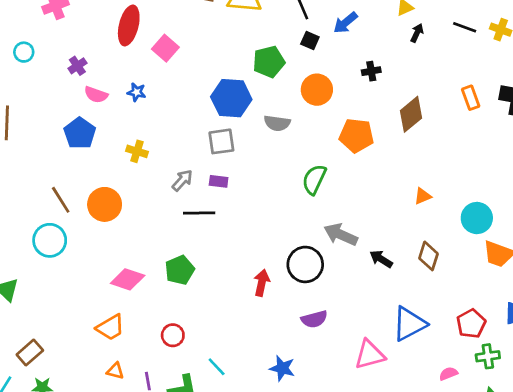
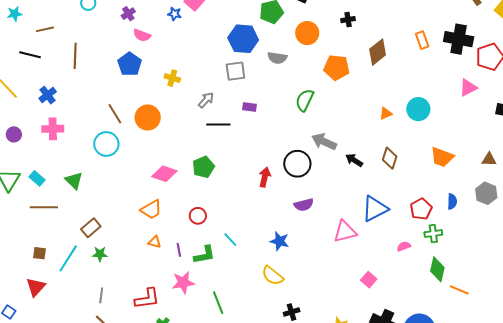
blue star: (137, 92) -> (175, 14), moved
purple rectangle: (219, 181) -> (249, 107), moved
cyan circle: (477, 218) -> (418, 109), moved

